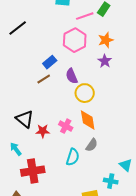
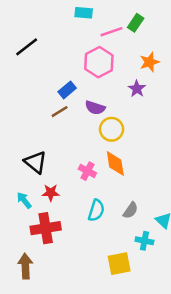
orange star: (106, 40) -> (150, 62), moved
purple semicircle: (72, 76) -> (95, 108), turned -49
red star: (43, 131) -> (51, 193), moved
gray semicircle: (92, 145) -> (131, 210), moved

